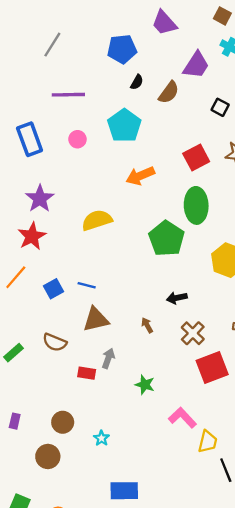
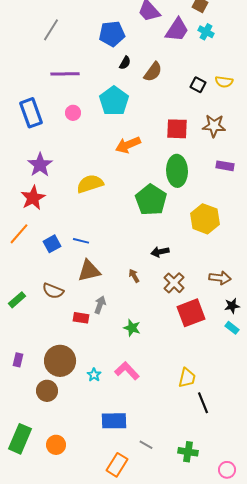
purple trapezoid: (196, 65) -> (177, 30), moved
red square: (196, 157) -> (177, 129), turned 30
pink L-shape: (182, 418) -> (127, 371), moved
brown circle: (63, 422) -> (60, 361), size x1.6

